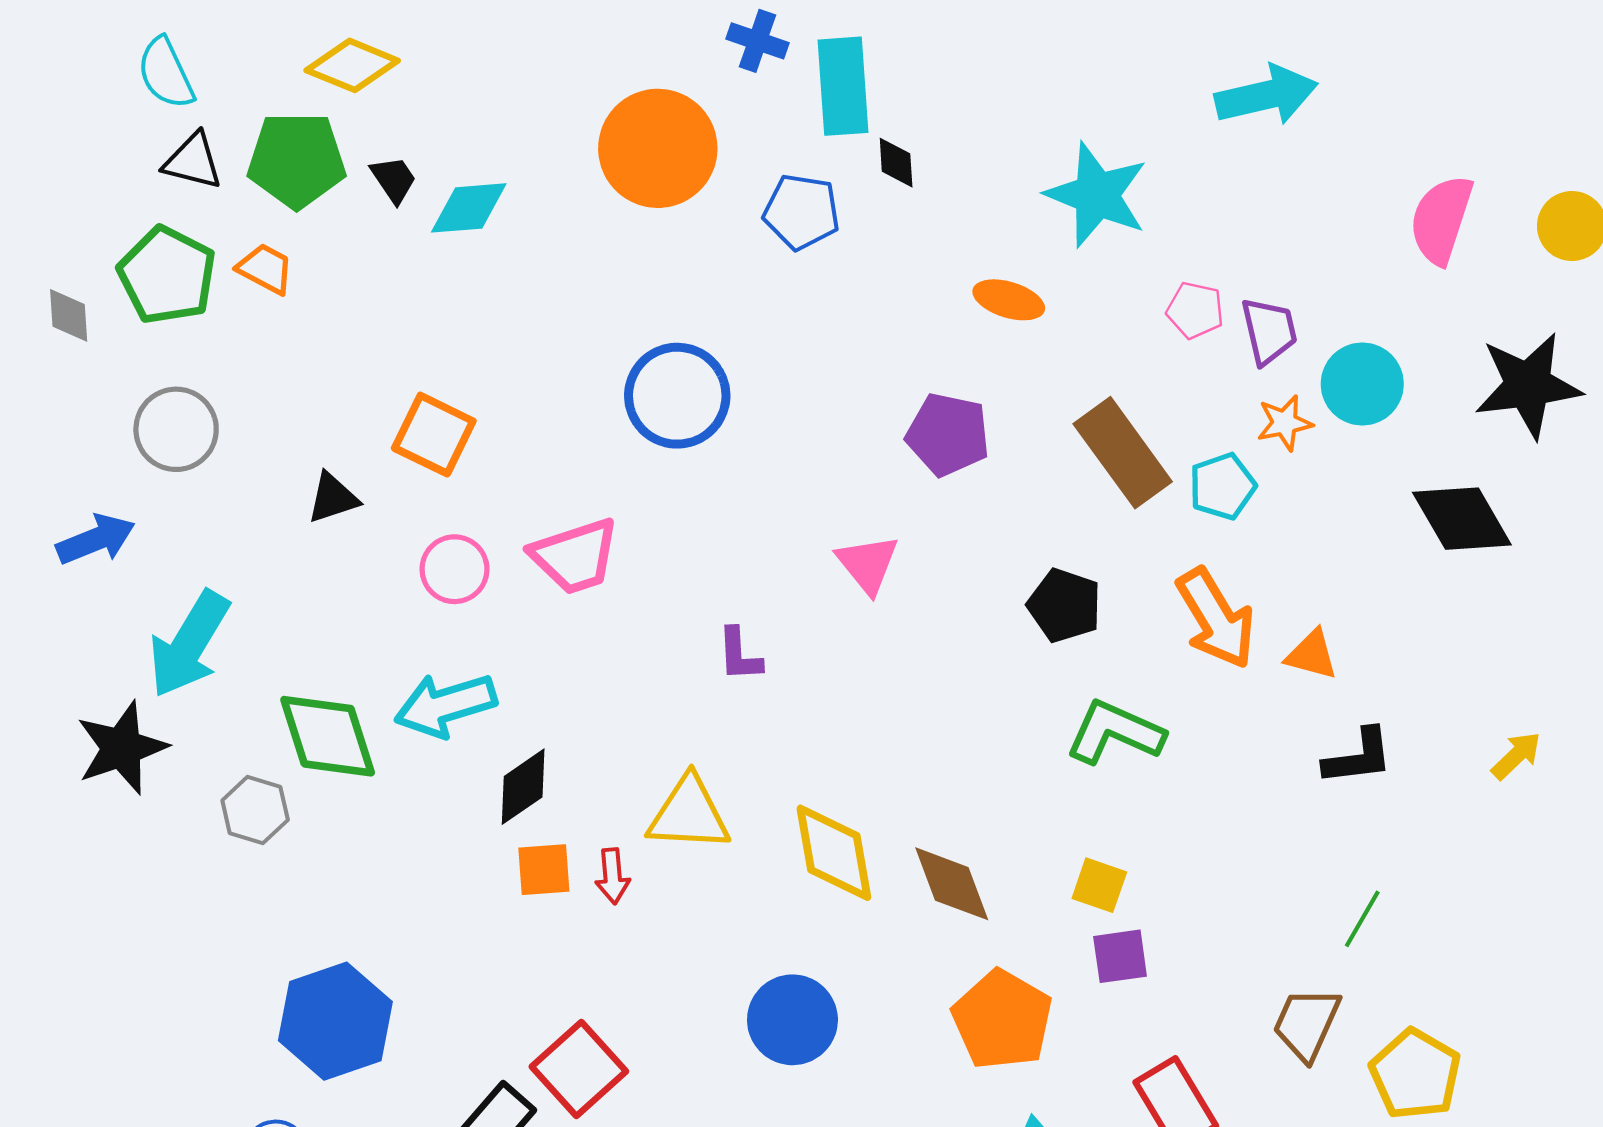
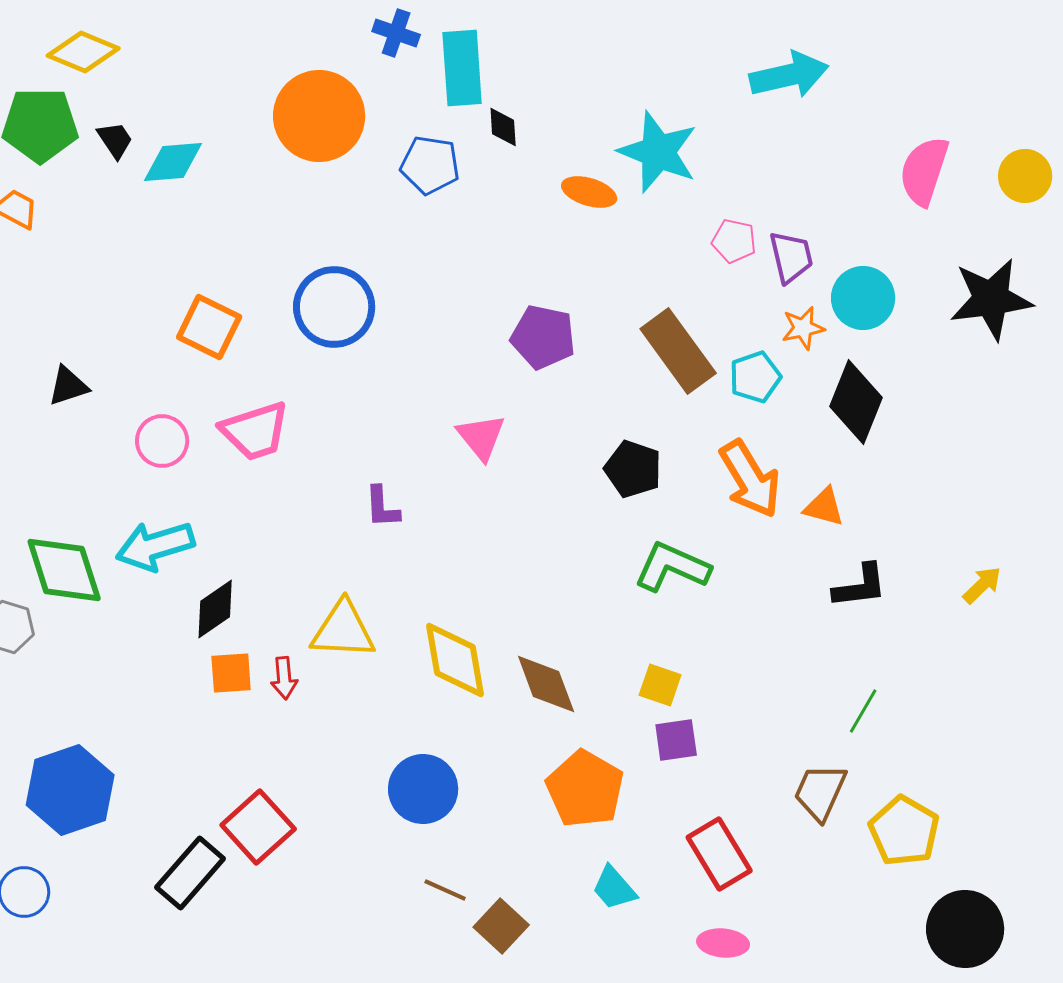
orange ellipse: (1009, 300) -> (589, 192), moved
orange square: (434, 435) -> (209, 327), moved
black diamond: (1462, 519) -> (856, 402), moved, turned 52

